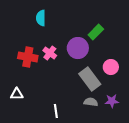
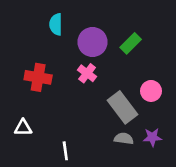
purple circle: (78, 48) -> (93, 42), moved
pink cross: (50, 53) -> (87, 73), moved
white line: (56, 111) -> (65, 151), moved

